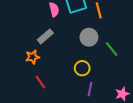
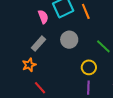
gray circle: (89, 37) -> (69, 40), moved
yellow circle: (82, 68) -> (89, 67), moved

